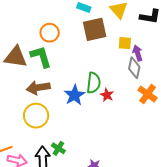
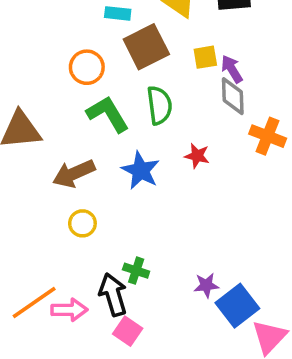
orange circle: (50, 33) -> (87, 67), moved
green L-shape: (41, 57) -> (108, 114), moved
green semicircle: (94, 83) -> (159, 105), moved
yellow circle: (36, 116) -> (82, 223), size x0.6

